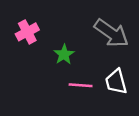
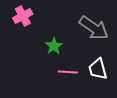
pink cross: (27, 32) -> (23, 16), moved

